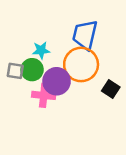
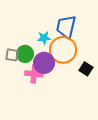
cyan star: (41, 50) -> (44, 38), moved

